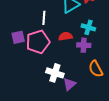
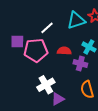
white line: (44, 18) -> (47, 28), turned 32
white cross: (55, 73) -> (46, 85), turned 30

